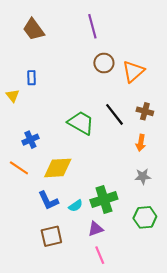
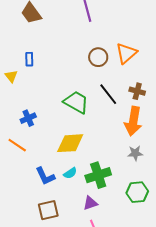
brown circle: (104, 63) -> (98, 57), moved
orange arrow: (141, 143) -> (133, 121), size x1.8
yellow diamond: (58, 168) -> (70, 143), moved
cyan semicircle: (76, 206) -> (70, 173), moved

